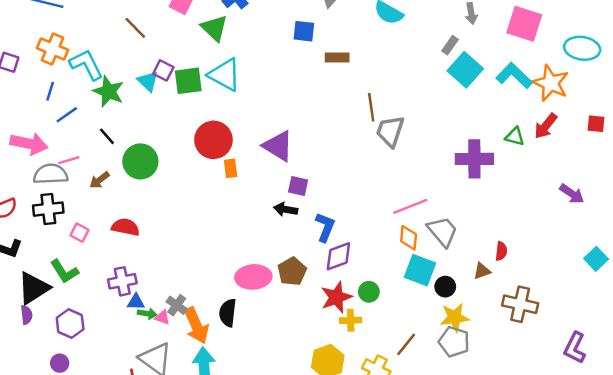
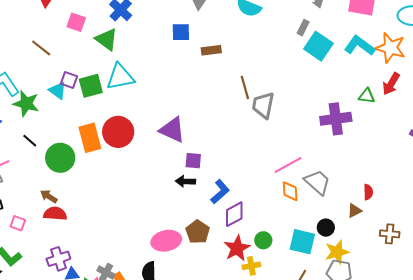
cyan triangle: (225, 75) -> (120, 77), turned -32
orange rectangle: (231, 168) -> (90, 138), moved, size x1.8
brown arrow: (99, 180) -> (49, 196), moved, turned 78
blue L-shape: (325, 227) -> (220, 192), turned 35
cyan square: (420, 270) -> (302, 242), moved
brown cross: (520, 304) -> (390, 234), size x0.7

